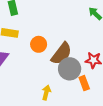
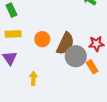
yellow arrow: (46, 93) -> (33, 78), moved

